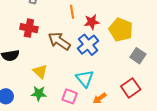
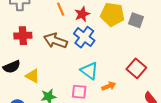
gray square: (138, 56) -> (136, 20), moved
yellow triangle: (40, 71) -> (33, 76), moved
orange arrow: (100, 98) -> (109, 86), turned -152

